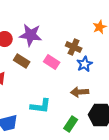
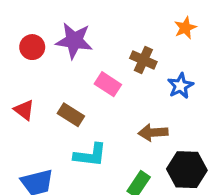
brown rectangle: (22, 61) -> (71, 115), moved
blue star: (85, 64) -> (180, 86), moved

